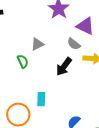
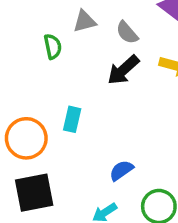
gray semicircle: (74, 44) -> (127, 33), moved

